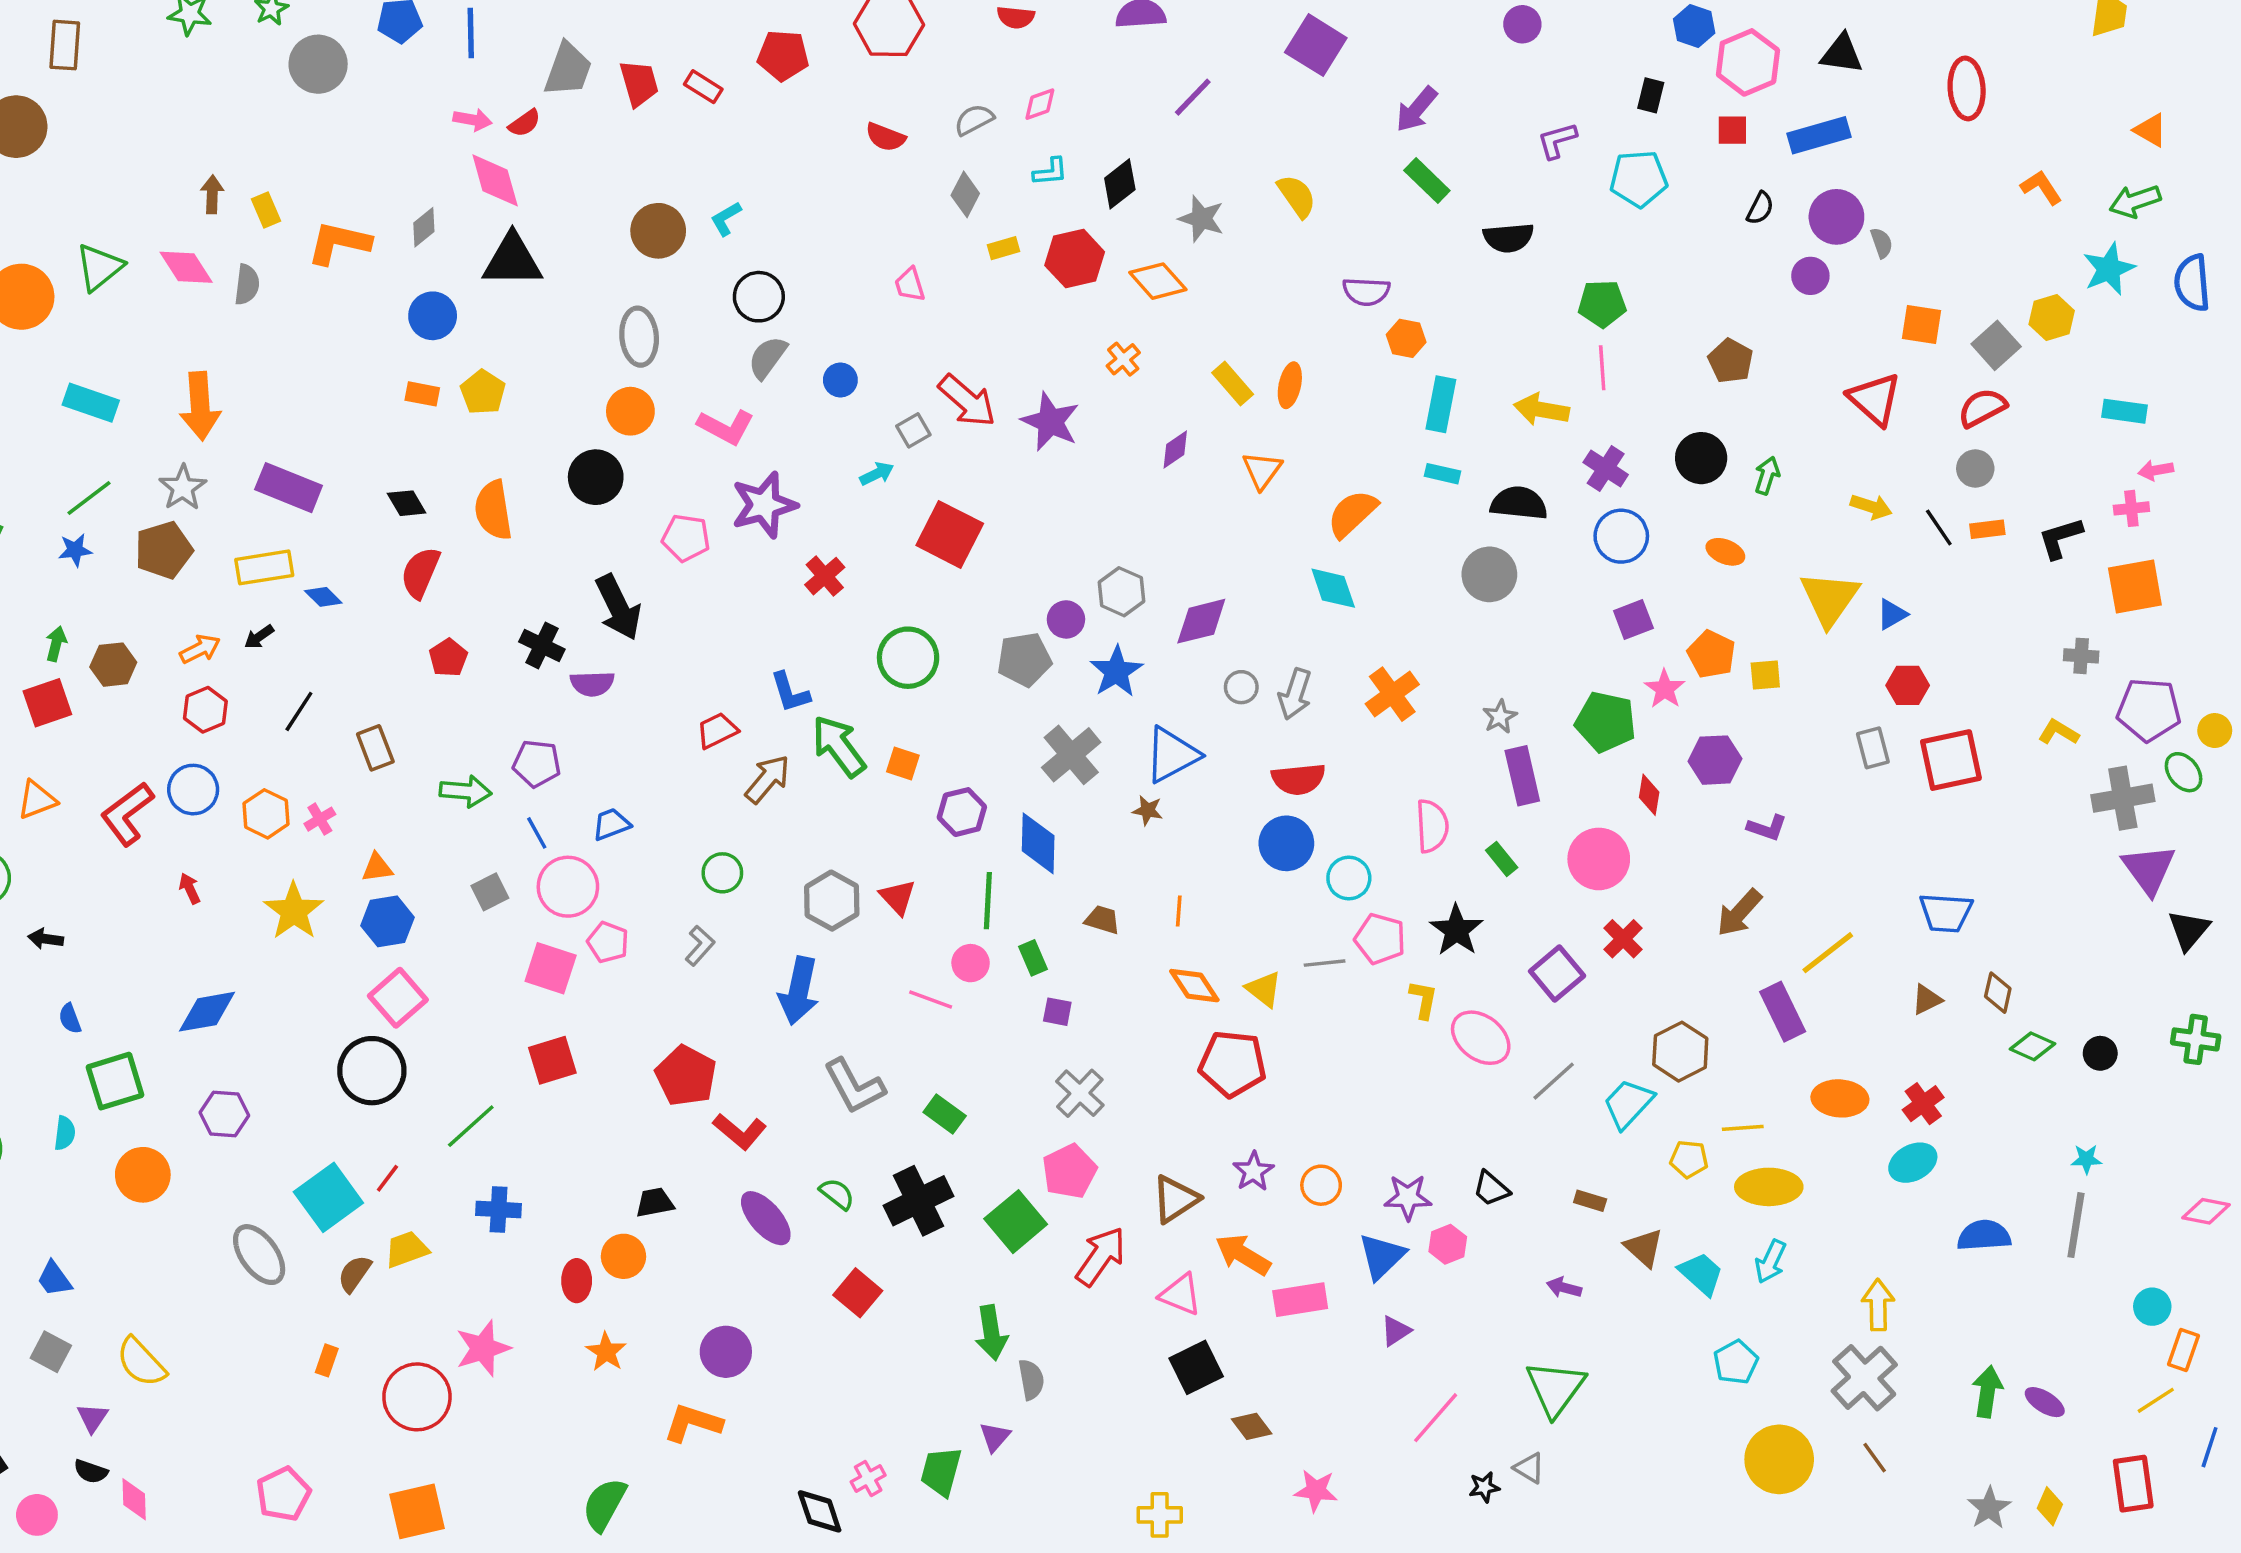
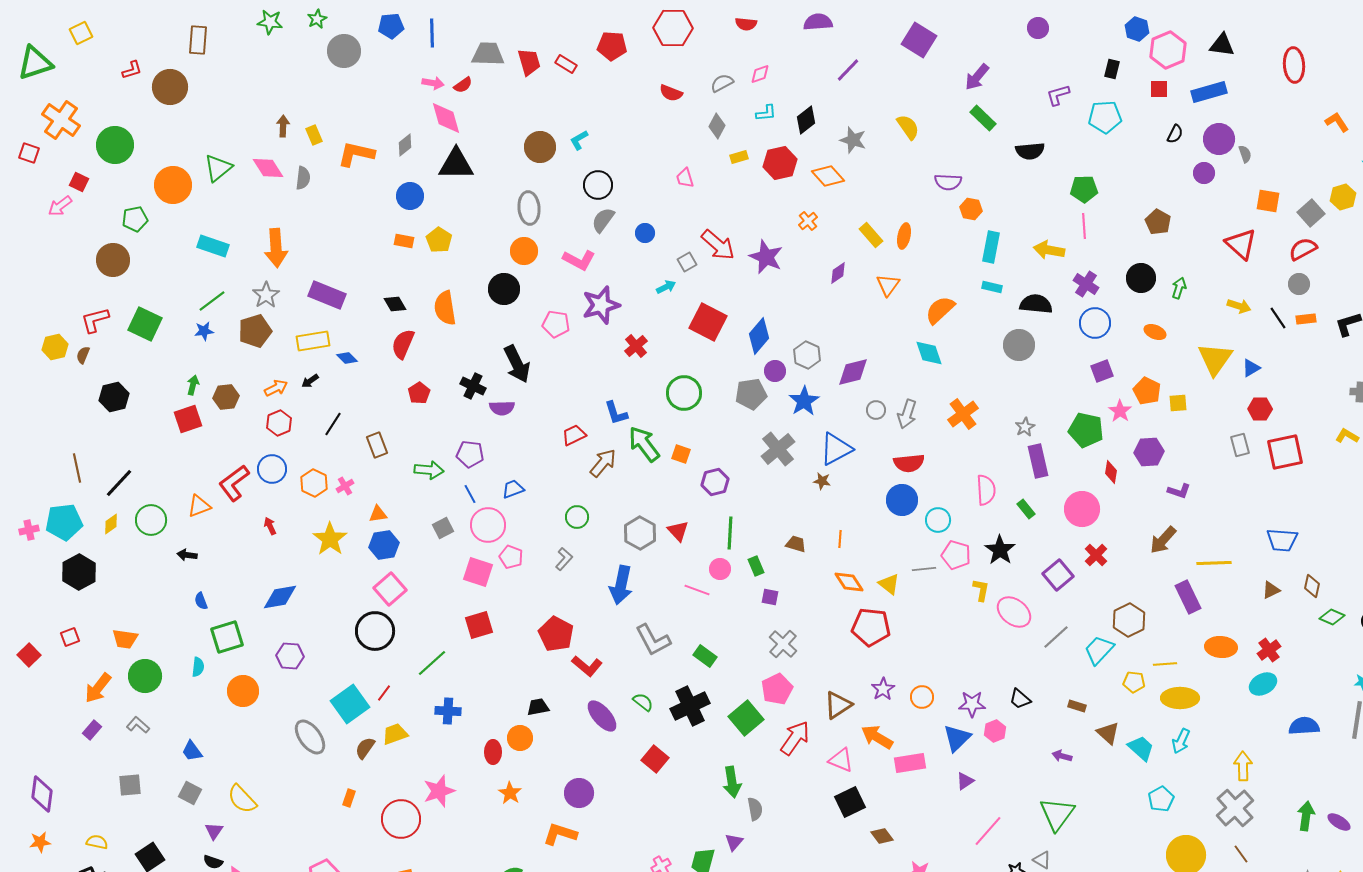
gray trapezoid: (568, 69) -> (488, 54), turned -108
orange triangle: (37, 800) -> (199, 506), moved
blue diamond: (1038, 843) -> (759, 336), moved, turned 39
yellow line: (1828, 953) -> (1214, 563), turned 36

